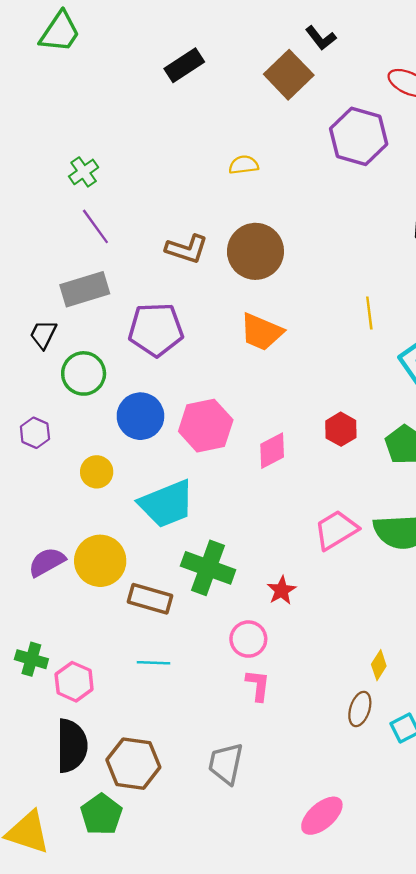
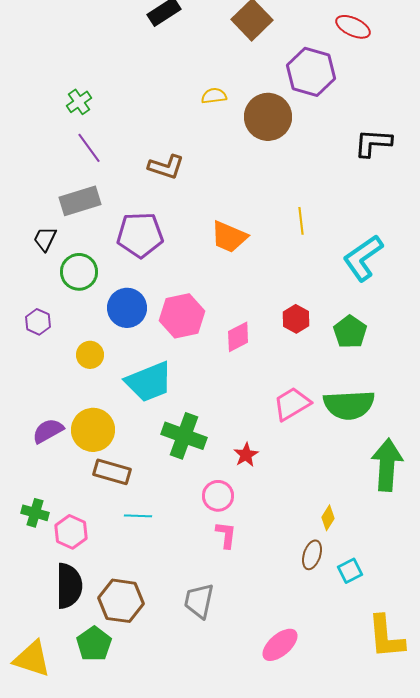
brown circle: (255, 251) -> (268, 117), moved
yellow line: (369, 313) -> (301, 221), moved
brown rectangle: (150, 599) -> (112, 472), moved

